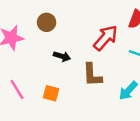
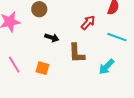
red arrow: (105, 38) -> (88, 23), size x0.7

